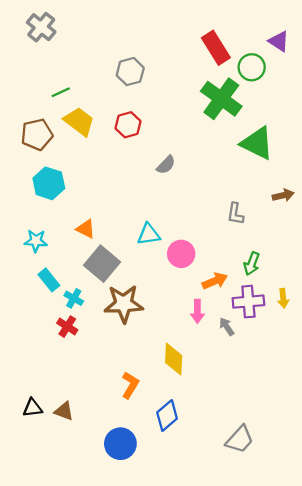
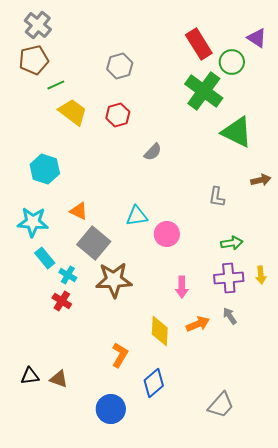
brown pentagon: (37, 135) -> (34, 60), moved
cyan star: (36, 241) -> (33, 222), size x1.4
green arrow: (252, 264) -> (232, 243), turned -120
orange arrow: (215, 281) -> (198, 324), moved
gray arrow: (227, 327) -> (230, 316), moved

